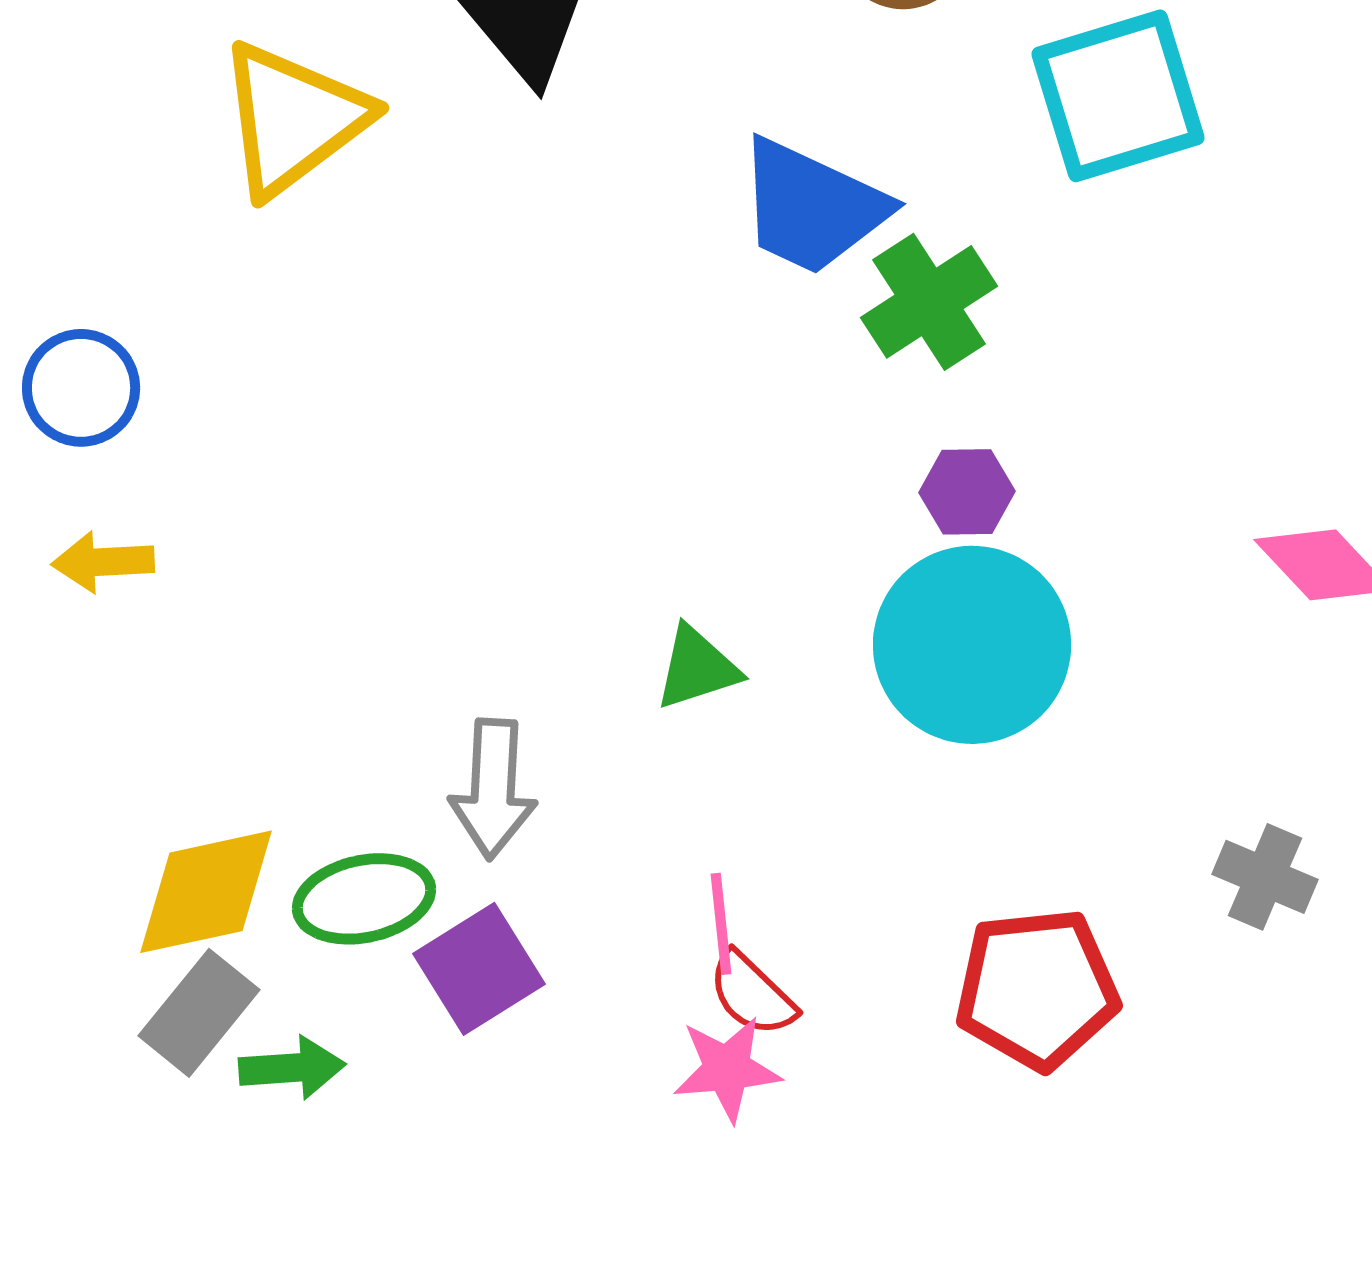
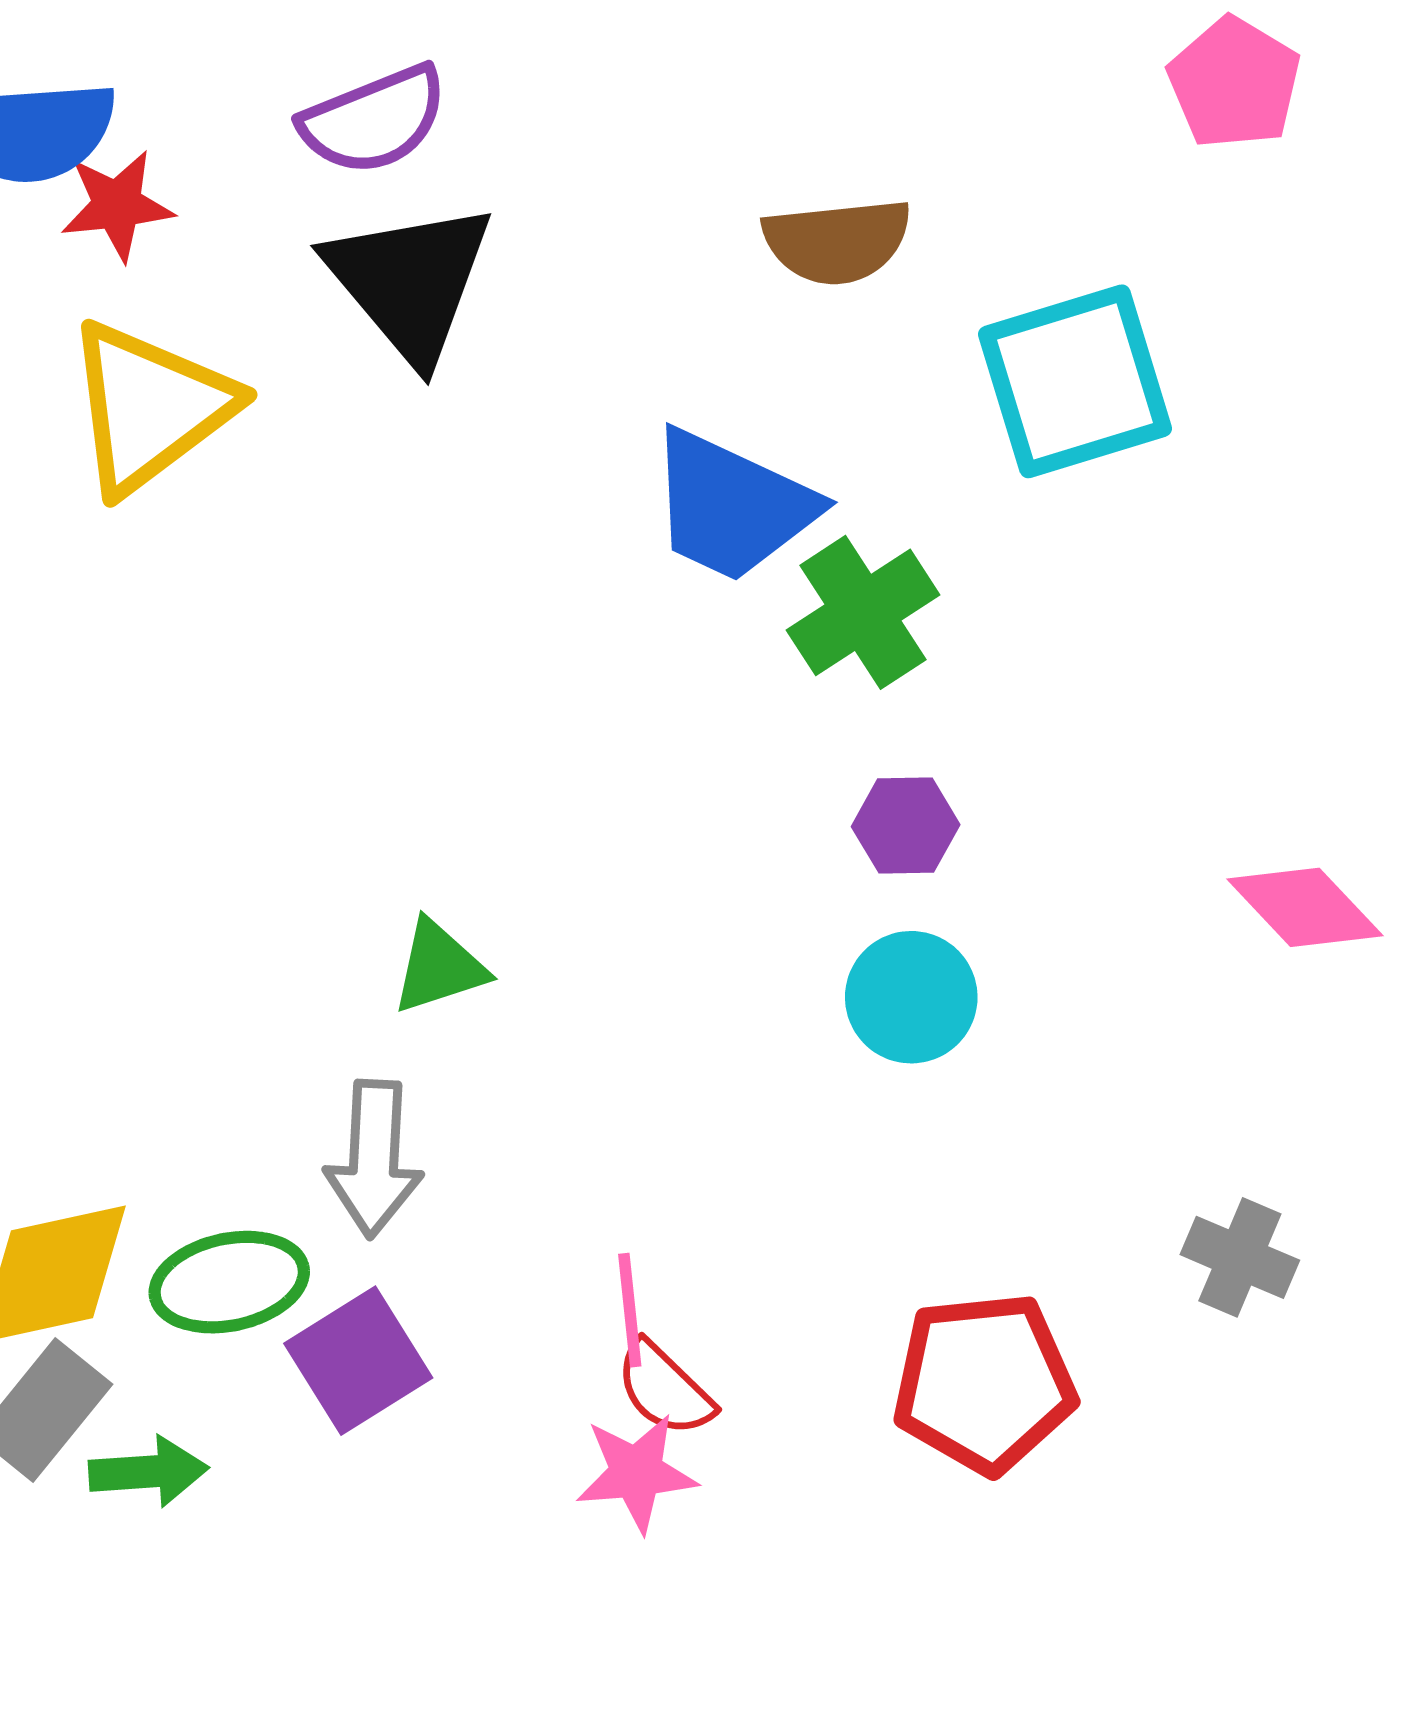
cyan circle: (972, 645) -> (911, 997), size x0.6
green triangle: (697, 668) -> (439, 967), moved

